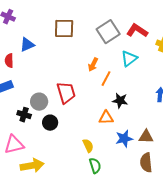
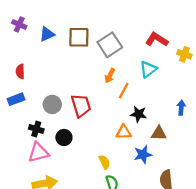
gray square: (108, 32) -> (110, 45), moved
blue triangle: (27, 45) -> (47, 34), moved
gray circle: (39, 102) -> (52, 104), moved
brown triangle: (146, 137) -> (159, 133), moved
pink triangle: (14, 145) -> (38, 152), moved

